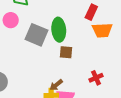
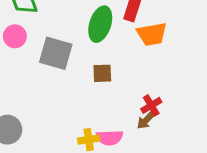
green ellipse: (59, 30) -> (100, 24), moved, turned 30
brown arrow: (56, 85) -> (146, 120), moved

